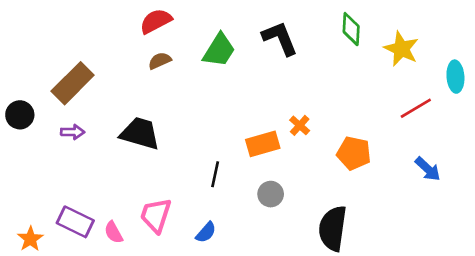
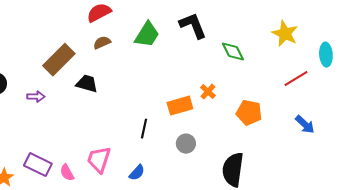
green diamond: (351, 29) -> (233, 52), moved, turned -30
brown rectangle: (73, 83) -> (59, 60), moved
black trapezoid: (140, 133) -> (87, 84), moved, size x0.7

